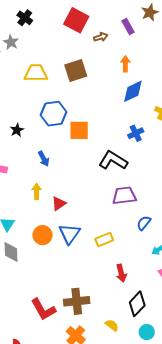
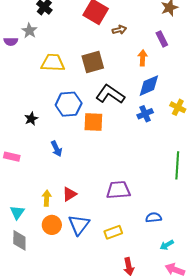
purple rectangle: (128, 27) -> (162, 39), moved
blue cross: (136, 133) -> (145, 114), moved
black L-shape: (113, 160) -> (110, 94), moved
yellow arrow: (37, 191) -> (47, 198), moved
purple trapezoid: (124, 196) -> (118, 190), moved
blue semicircle: (144, 223) -> (154, 217), turned 42

